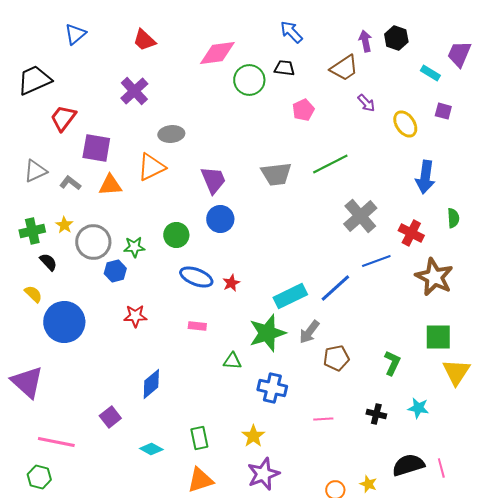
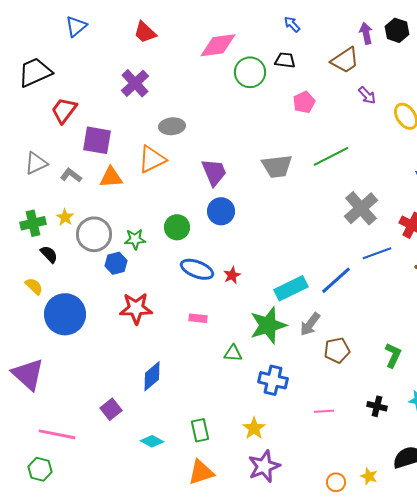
blue arrow: (291, 32) -> (292, 24), size x0.7
red star: (135, 316) -> (136, 308), size x1.4

